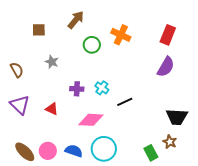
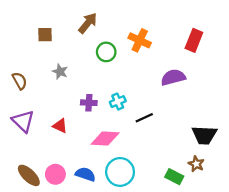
purple semicircle: (166, 67) -> (173, 77), moved, turned -135
cyan cross: (102, 88) -> (118, 102), turned 32
green rectangle: (151, 153) -> (174, 177), turned -35

